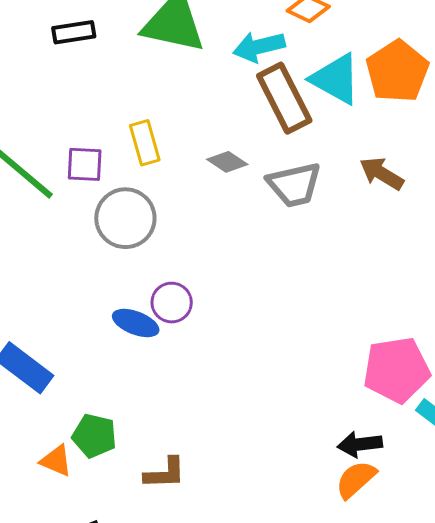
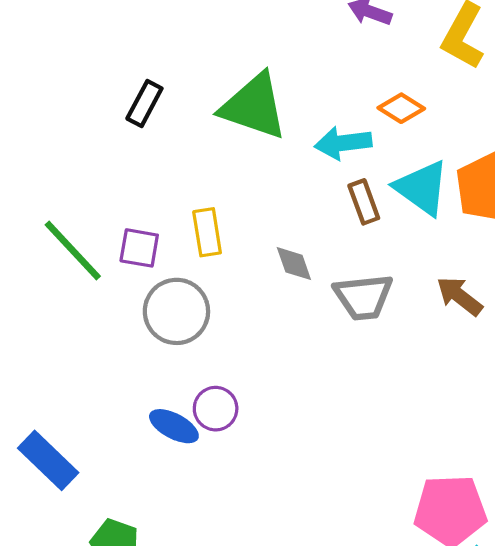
black rectangle: (74, 32) -> (144, 104), turned -60
brown rectangle: (284, 98) -> (364, 202), size x0.6
gray diamond: (227, 162) -> (294, 264), turned 30

